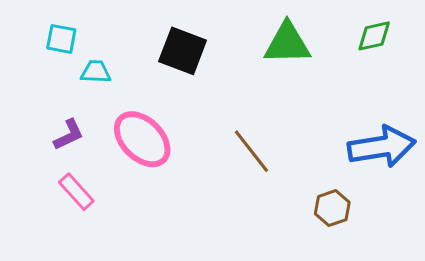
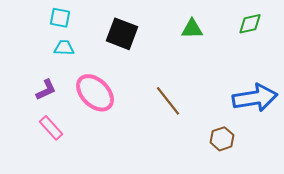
cyan square: (61, 39) -> (60, 18), moved
green triangle: (287, 43) -> (192, 29), size x0.7

